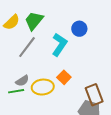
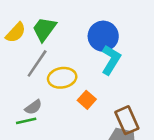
blue circle: (79, 29) -> (103, 36), size x1.5
cyan L-shape: (59, 45) -> (111, 60), moved
yellow ellipse: (43, 87) -> (62, 78), moved

